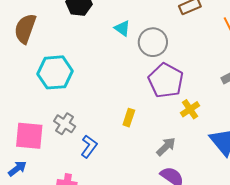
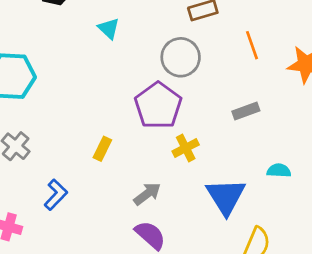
gray circle: (153, 42) -> (181, 57), moved
blue L-shape: (89, 146) -> (56, 195), moved

